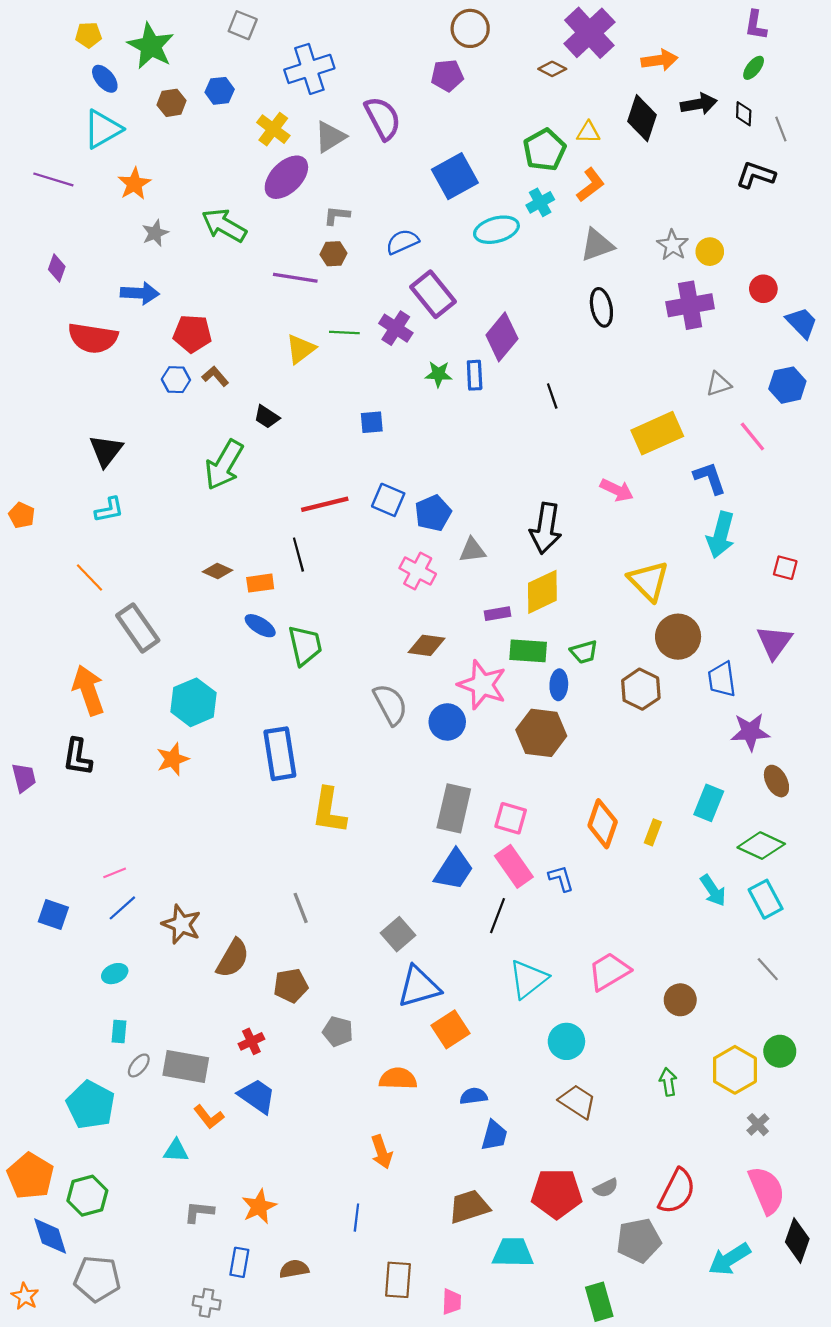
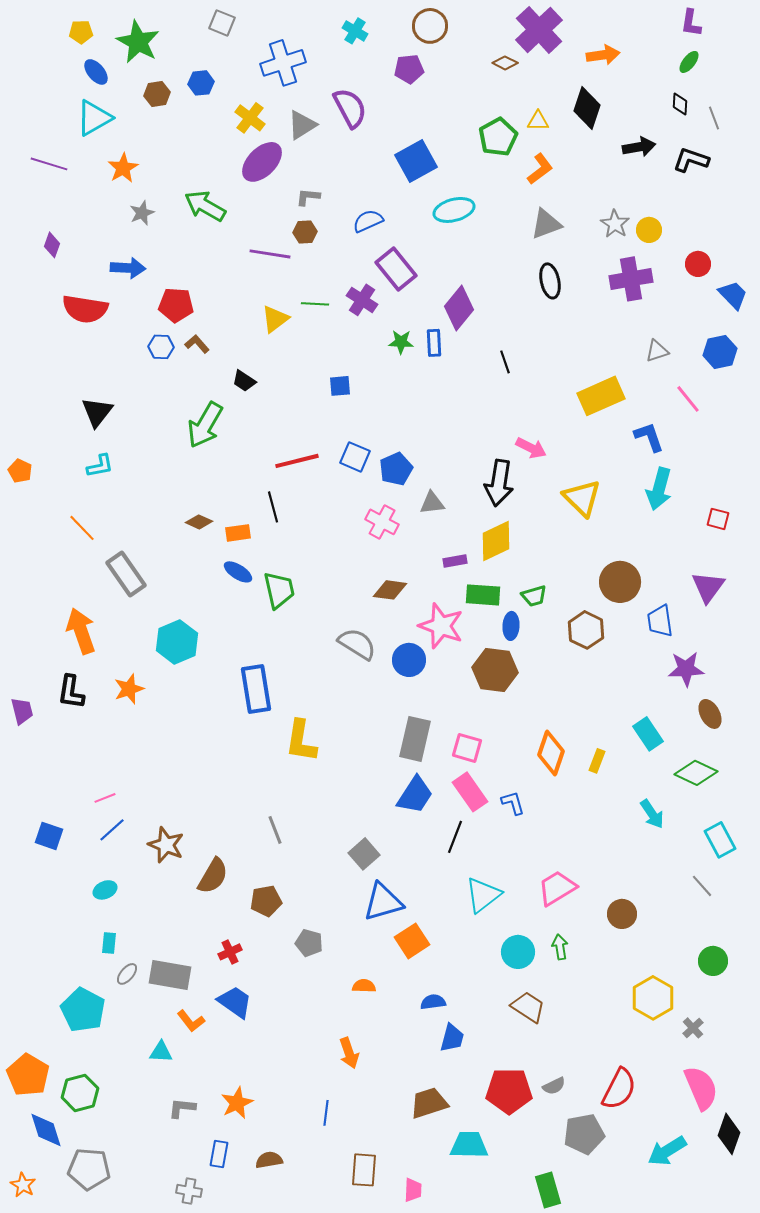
black arrow: (699, 104) -> (639, 147), moved
cyan cross: (540, 202) -> (355, 31), moved, turned -30
pink arrow: (617, 490) -> (531, 448), moved
yellow triangle: (649, 581) -> (582, 498), moved
gray semicircle: (390, 704) -> (357, 644), turned -30
orange star: (173, 759) -> (129, 689), moved
cyan rectangle: (709, 803) -> (648, 734), turned -56
cyan rectangle: (766, 899) -> (720, 840), moved
yellow hexagon: (735, 1070) -> (653, 998), moved
orange semicircle: (398, 1079) -> (364, 986), size x0.7
green arrow: (668, 1082) -> (560, 947), moved

